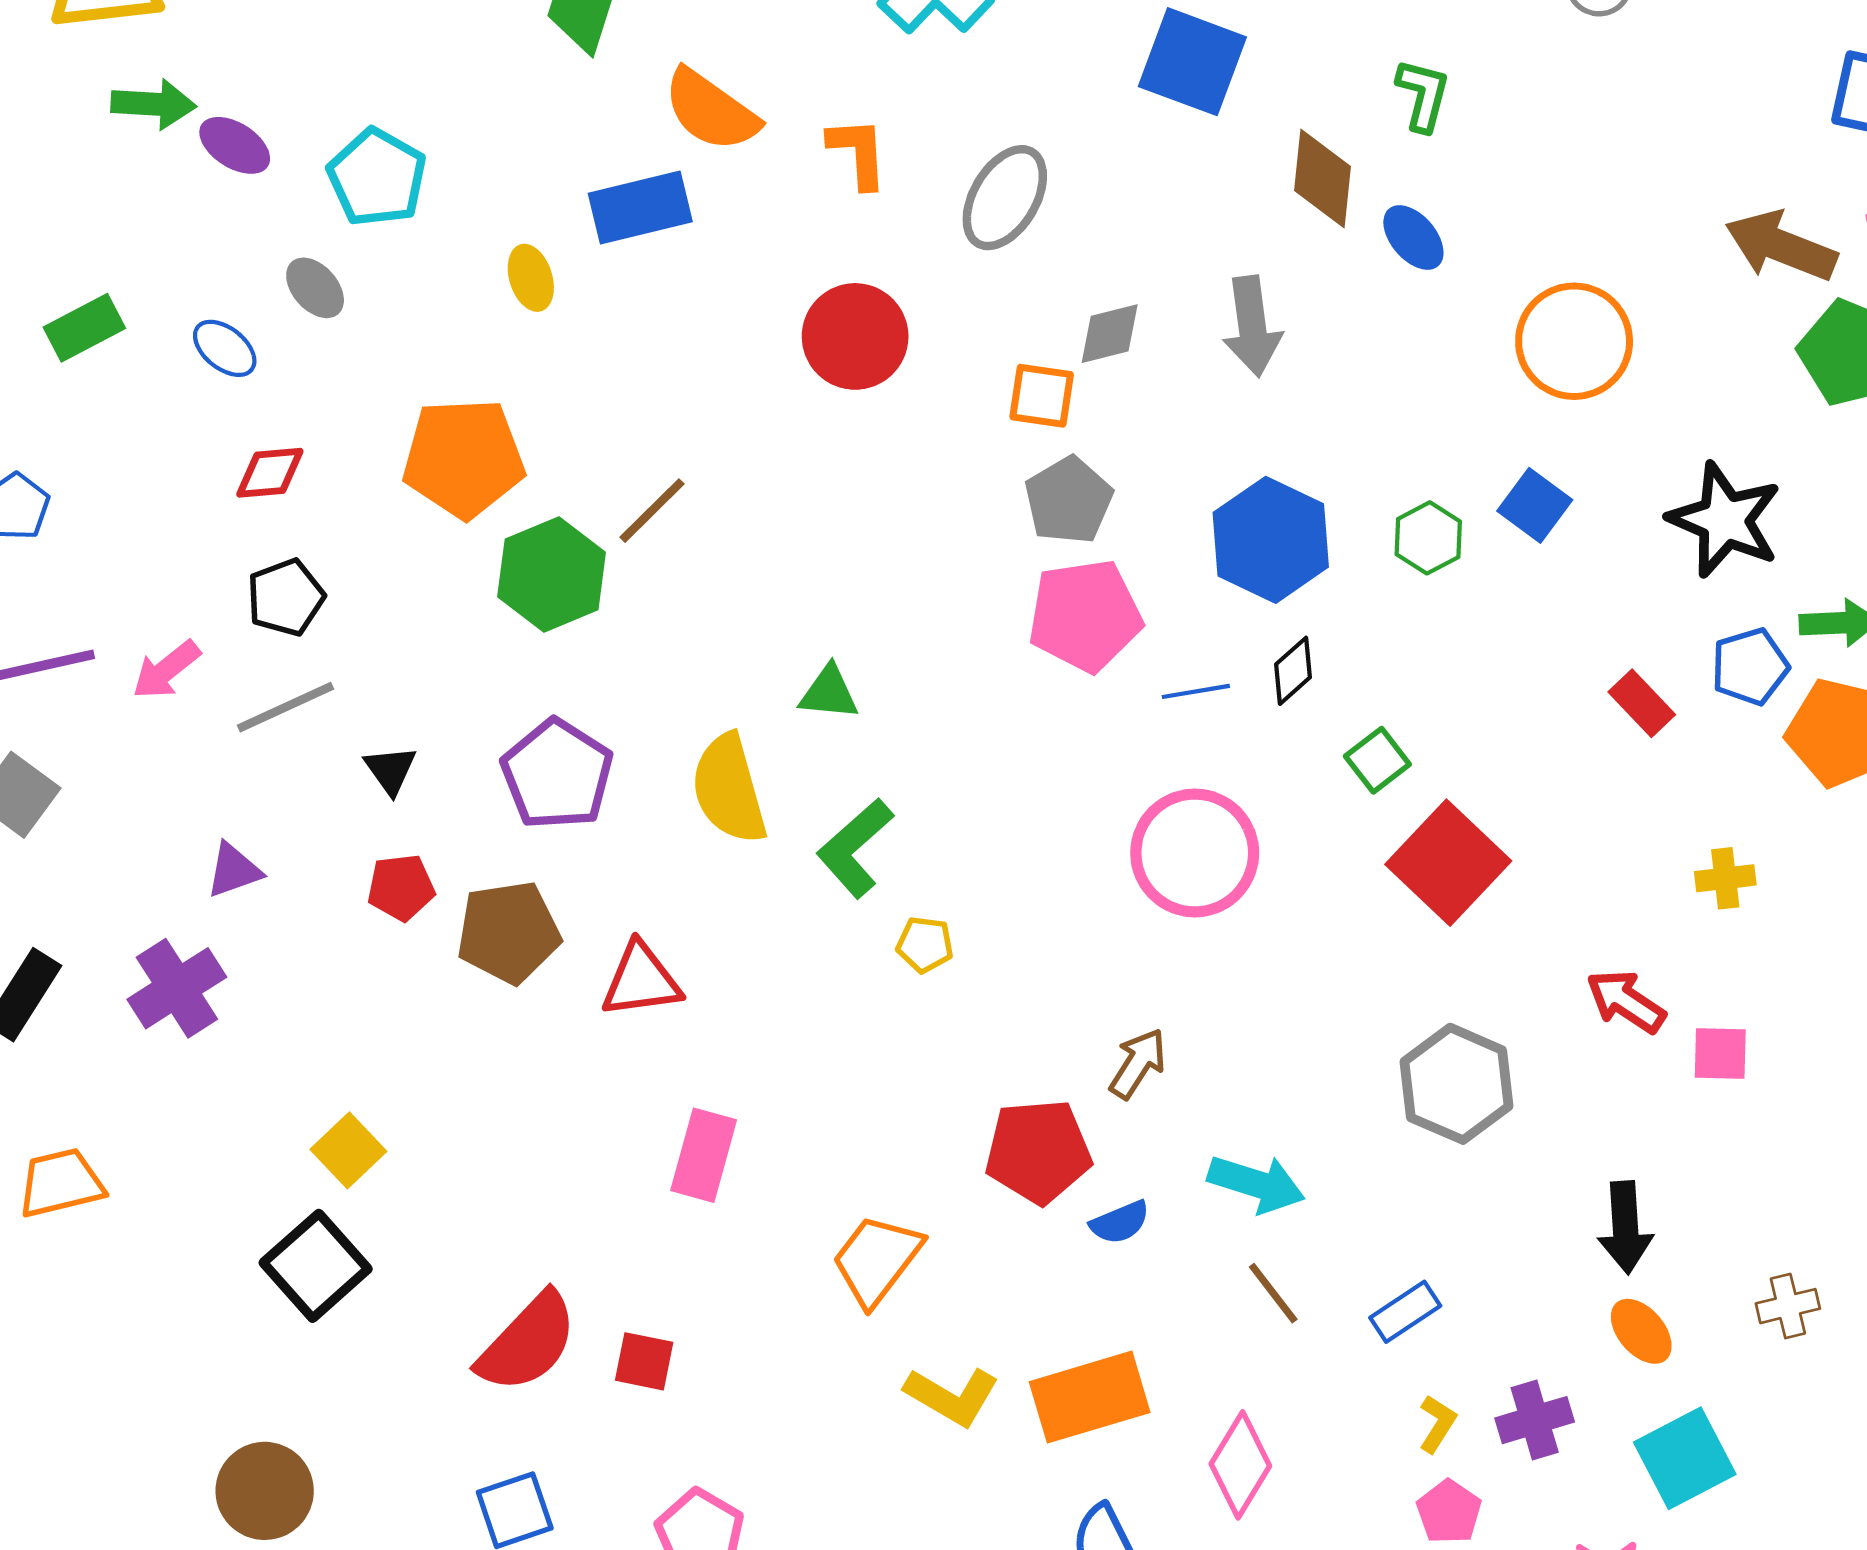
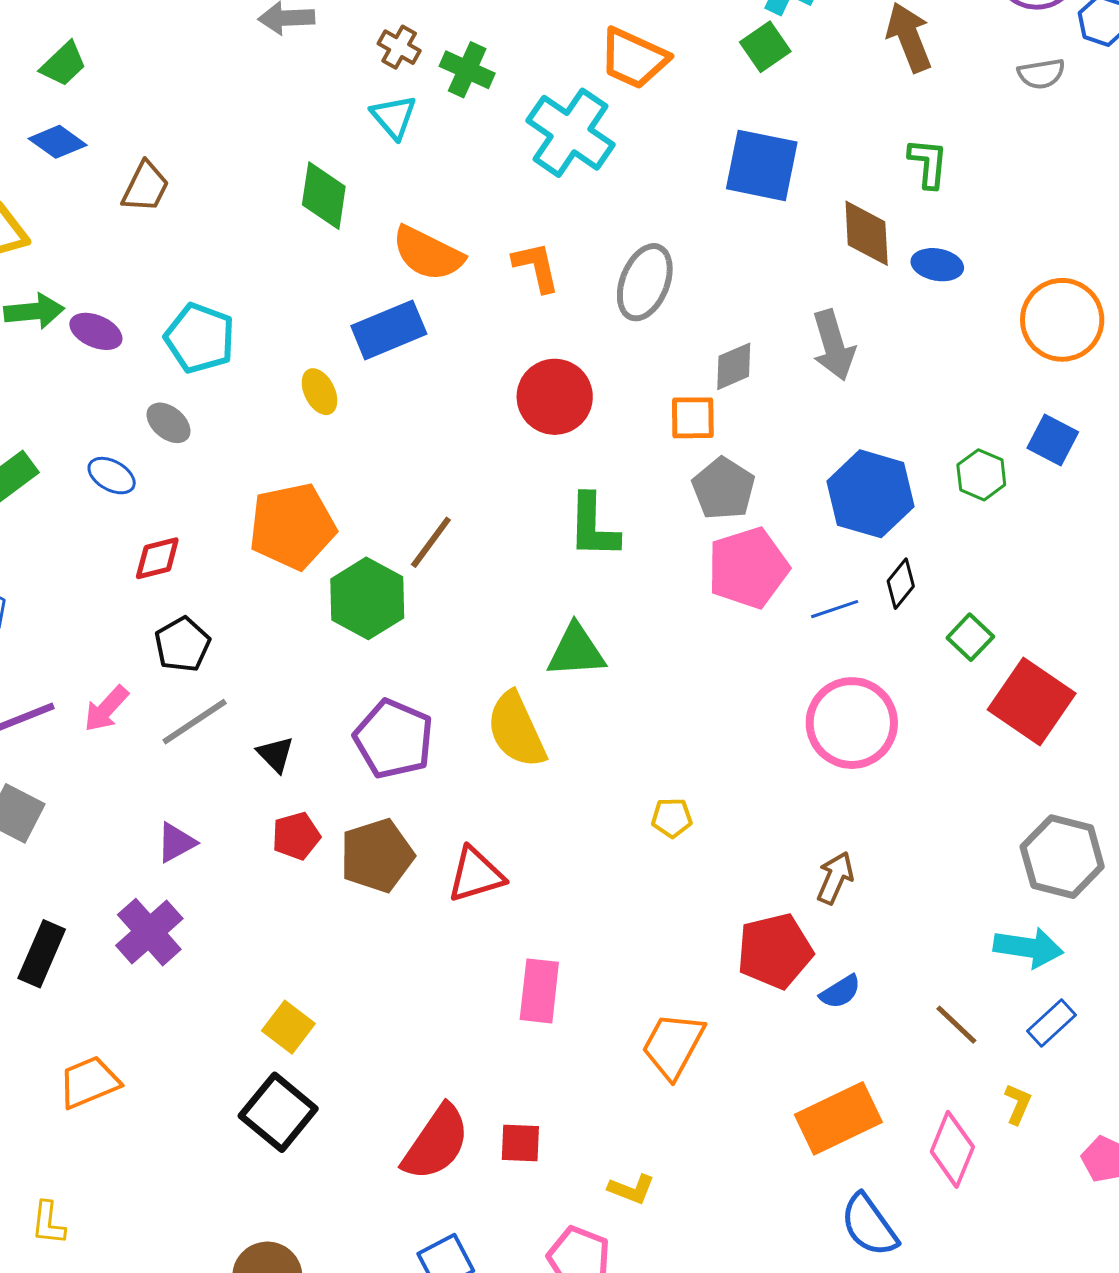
blue ellipse: (1413, 238) -> (937, 265), turned -30
green triangle: (829, 693) -> (576, 651), size x1.4
green L-shape: (855, 848) -> (593, 526), moved, turned -38
cyan arrow: (1256, 1184) -> (1028, 948), moved
yellow L-shape: (952, 1396) -> (631, 1189), moved, size x0.7
yellow L-shape: (1437, 1424) -> (1018, 1104), moved

